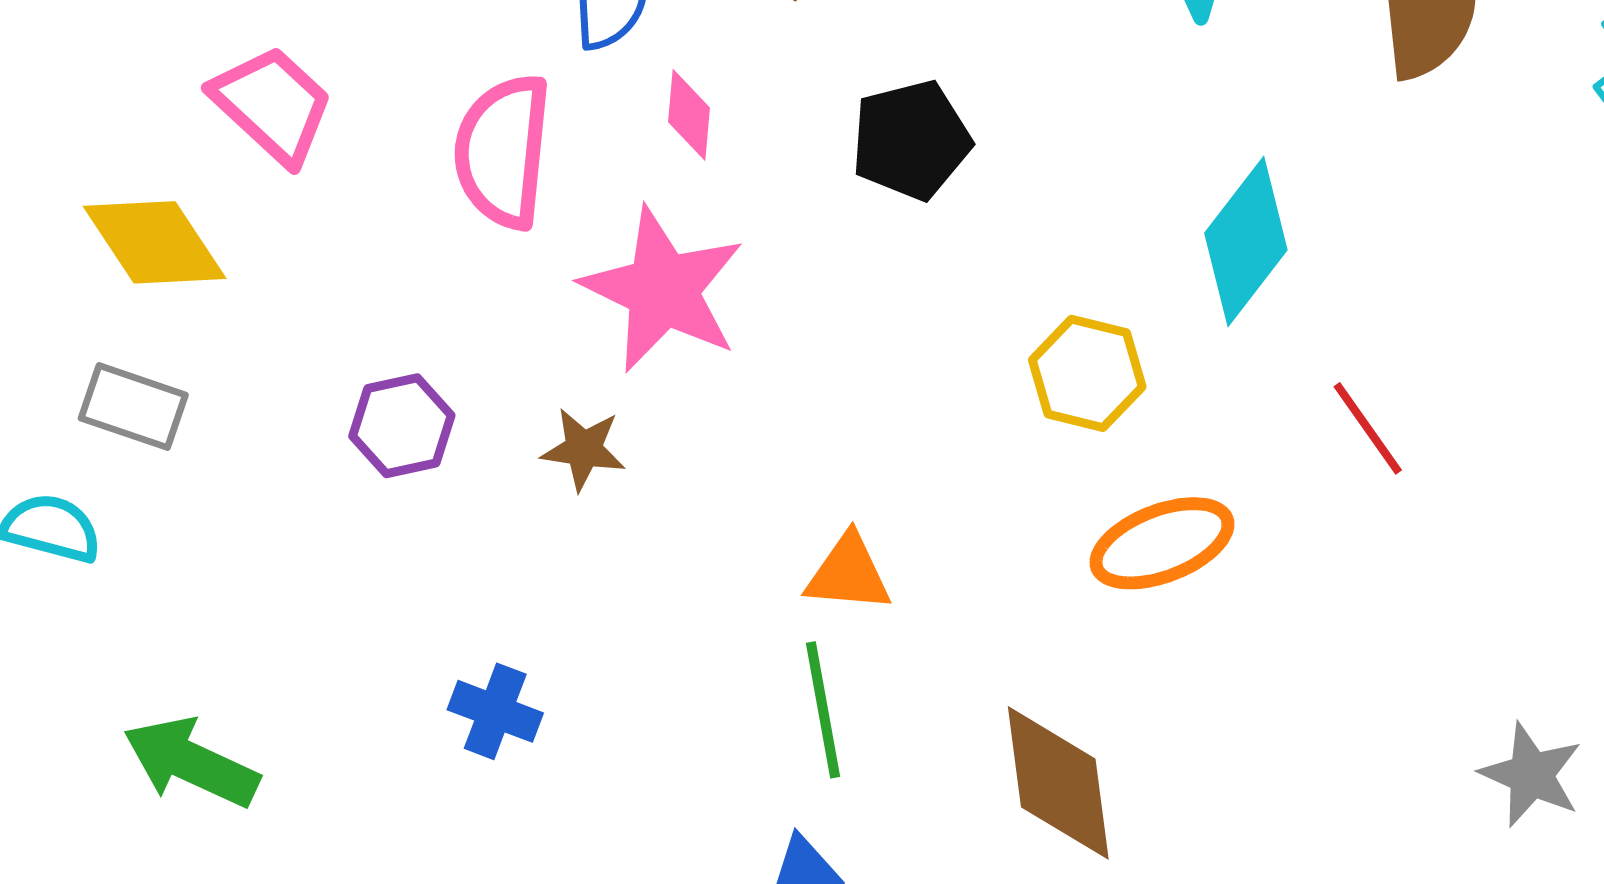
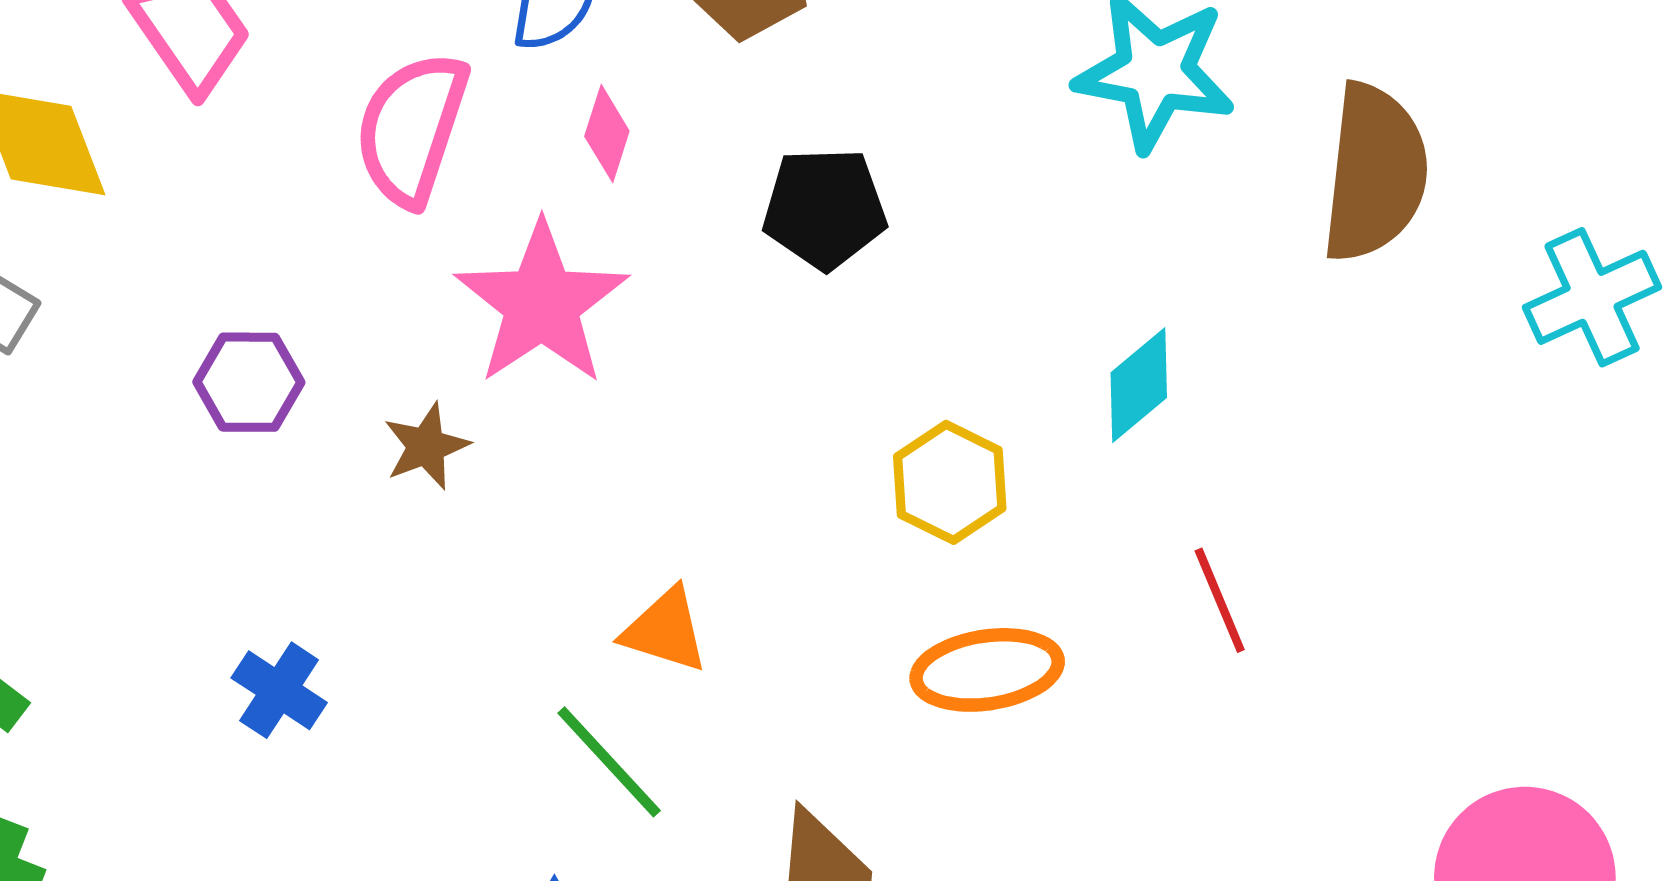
cyan diamond: (1246, 241) -> (1139, 385), size x0.7
brown star: (583, 449) -> (426, 446), turned 30
green line: (823, 710) -> (609, 762), turned -45

